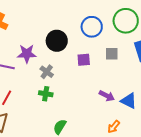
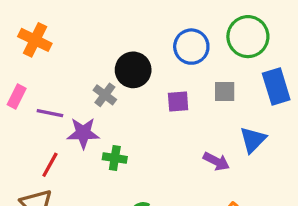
purple star: (27, 54) -> (83, 133), moved
gray cross: (47, 72) -> (105, 95), moved
blue triangle: (129, 101) -> (253, 140), moved, turned 48

